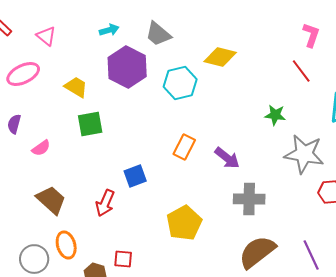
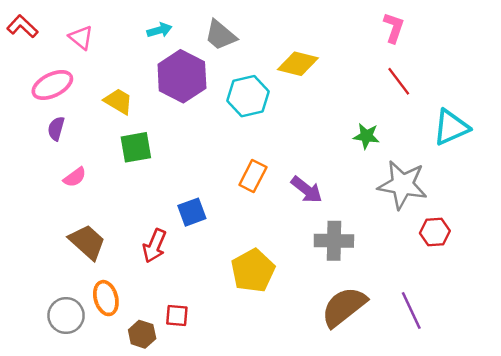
pink L-shape: (311, 35) -> (394, 28), moved
purple semicircle: (14, 124) -> (56, 129), moved

